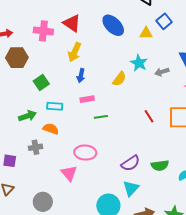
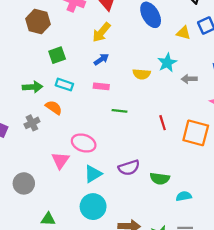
blue arrow: (81, 76) -> (101, 59), turned -152
yellow semicircle: (119, 79) -> (142, 74), turned 42
green line: (101, 117) -> (120, 111), moved
gray cross: (36, 147) -> (32, 123), turned -32
cyan triangle: (131, 188) -> (93, 174), moved

